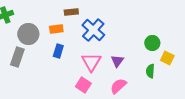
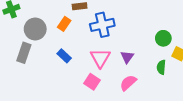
orange rectangle: (56, 29) -> (64, 24), turned -48
blue cross: (93, 30) -> (102, 25), turned 35
blue rectangle: (58, 51) -> (64, 56), moved, turned -64

